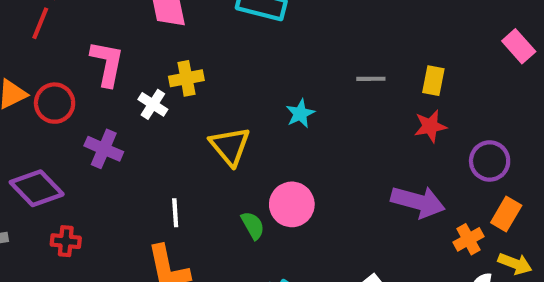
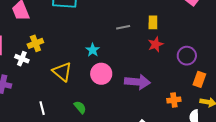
purple arrow: (418, 202) -> (137, 82), moved
pink circle: (292, 204) -> (101, 74), moved
orange cross: (469, 239) -> (174, 100), moved, turned 32

